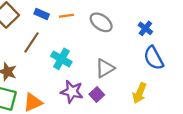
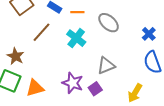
cyan cross: (61, 59) -> (76, 38), moved

